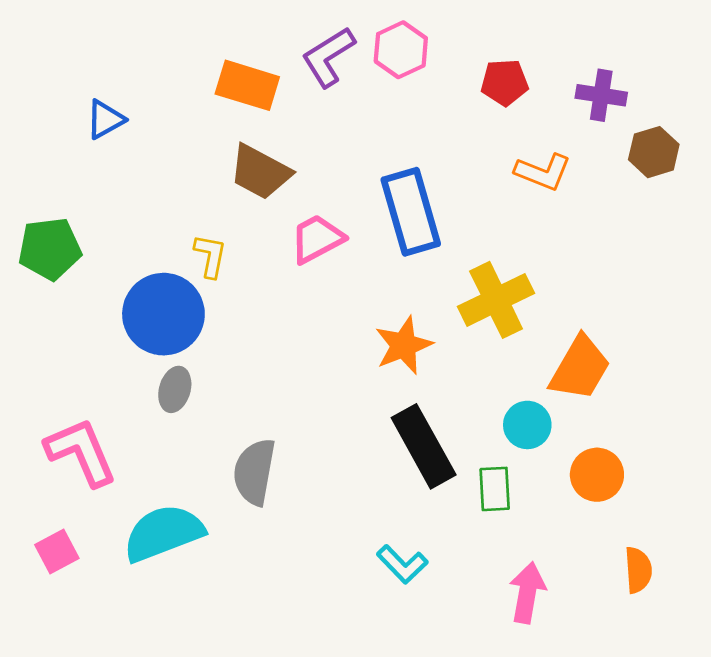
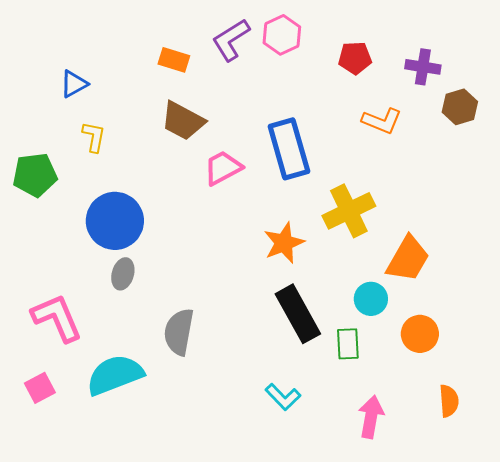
orange rectangle: (247, 85) -> (174, 60), size x0.7
yellow L-shape: (210, 256) -> (94, 137), moved

